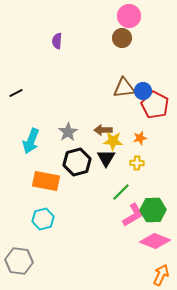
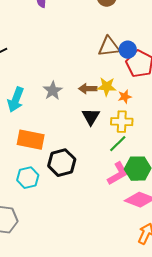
yellow star: (113, 141) -> (107, 87), moved
black hexagon: (77, 162) -> (62, 163), moved
yellow cross: (137, 163) -> (122, 122), size x1.5
green line: (121, 192) -> (118, 144), moved

